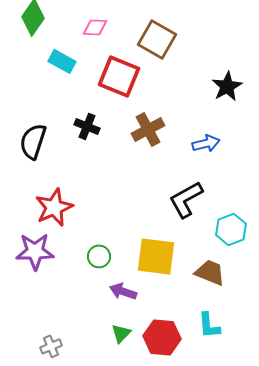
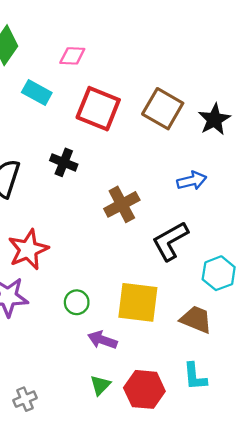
brown square: (157, 39) -> (163, 109), moved
brown cross: (148, 129) -> (122, 204), moved

